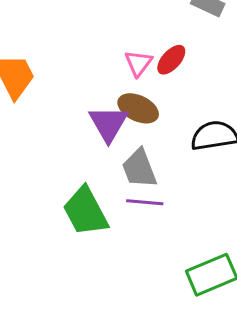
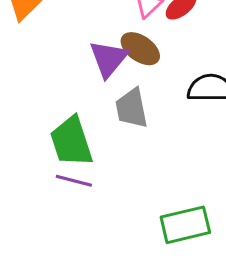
purple line: (145, 202) -> (74, 181), moved

